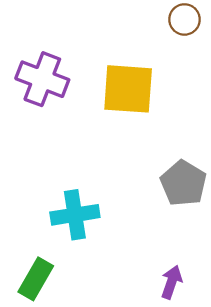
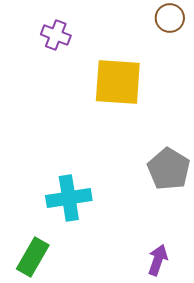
purple cross: (42, 79) -> (56, 35), moved, size x0.6

